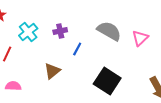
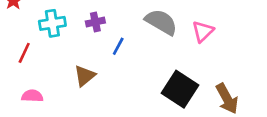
cyan cross: (28, 32) -> (52, 23), turned 30
black square: (107, 81) -> (180, 89), moved

